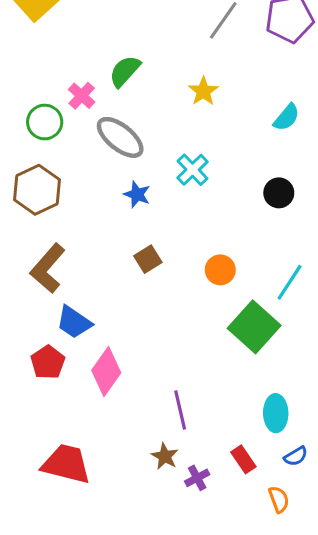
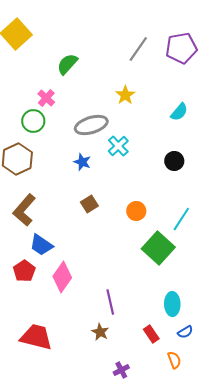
green semicircle: (125, 71) -> (67, 64), moved
green circle: (45, 122) -> (33, 121), moved
gray ellipse: (120, 137) -> (91, 125), moved, turned -56
purple cross: (197, 478) -> (121, 370), moved

